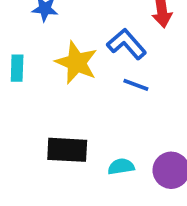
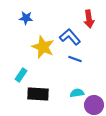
cyan rectangle: (17, 68) -> (21, 75), moved, turned 32
cyan semicircle: (121, 167) -> (77, 93), moved

